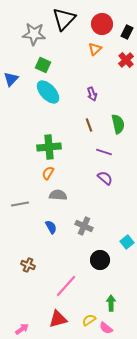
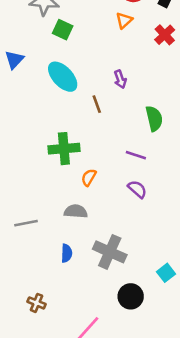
green square: (43, 65) -> (63, 30), moved
brown line: (89, 125) -> (97, 104), moved
orange semicircle: (48, 173) -> (89, 177), moved
gray cross: (84, 226) -> (110, 252), size x1.4
blue semicircle: (51, 227) -> (67, 253), turned 32

